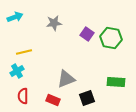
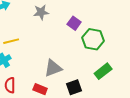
green hexagon: (111, 38) -> (93, 39), moved
green rectangle: (116, 82) -> (103, 71), turned -42

